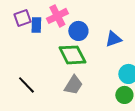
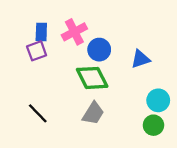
purple square: (22, 18) -> (37, 51), moved
blue rectangle: (36, 25) -> (41, 32), moved

